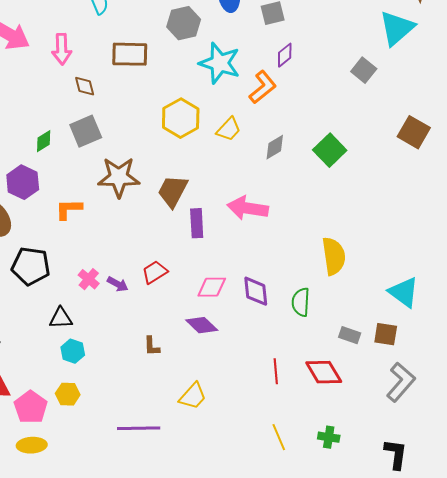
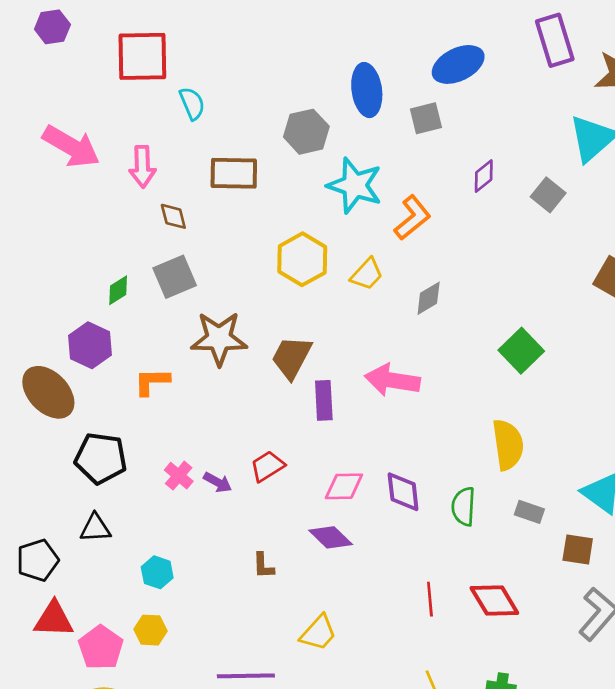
purple diamond: (285, 55) -> (484, 176), moved
green square: (330, 150) -> (521, 351), moved
black triangle: (61, 318) -> (95, 528), moved
gray rectangle: (350, 335) -> (529, 512), moved

